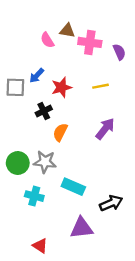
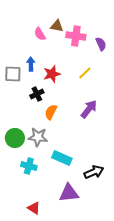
blue arrow: (37, 76) -> (31, 64), turned 136
yellow line: (100, 86) -> (85, 73), turned -32

